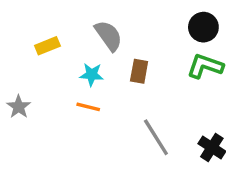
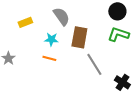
brown rectangle: (139, 71) -> (79, 37), size x1.5
gray line: (156, 137) -> (94, 64), moved

